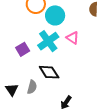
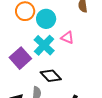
purple square: (23, 49) -> (20, 58), size x1.5

